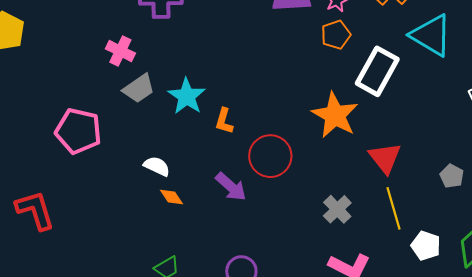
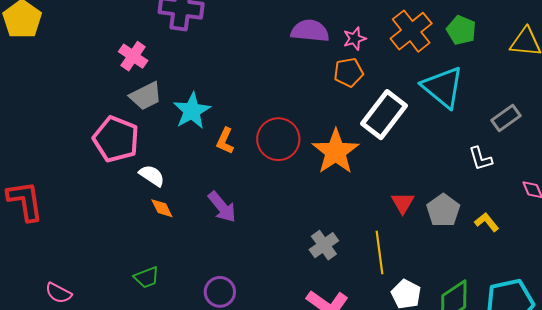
pink pentagon: (78, 131) -> (116, 139), moved
red circle: (270, 156) -> (278, 139), moved
red triangle: (385, 158) -> (403, 203), moved, size x0.7
gray pentagon: (452, 176) -> (443, 210), moved, size x1.4

